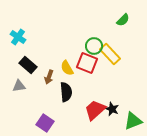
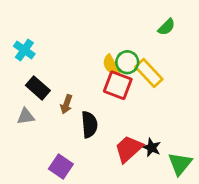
yellow semicircle: (67, 68) -> (111, 65), moved
green triangle: (133, 121) -> (180, 164), turned -30

